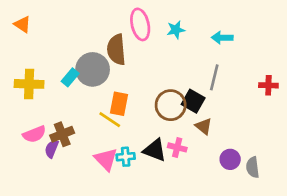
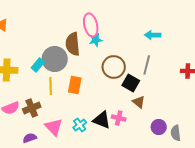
cyan star: (176, 30) -> (96, 40), moved
brown circle: (171, 105) -> (114, 67), moved
yellow line: (110, 120) -> (51, 86), moved, turned 54
purple semicircle: (52, 149) -> (30, 138), moved, turned 48
cyan cross: (126, 157) -> (80, 125), turned -32
pink triangle: (106, 159) -> (54, 127), moved

